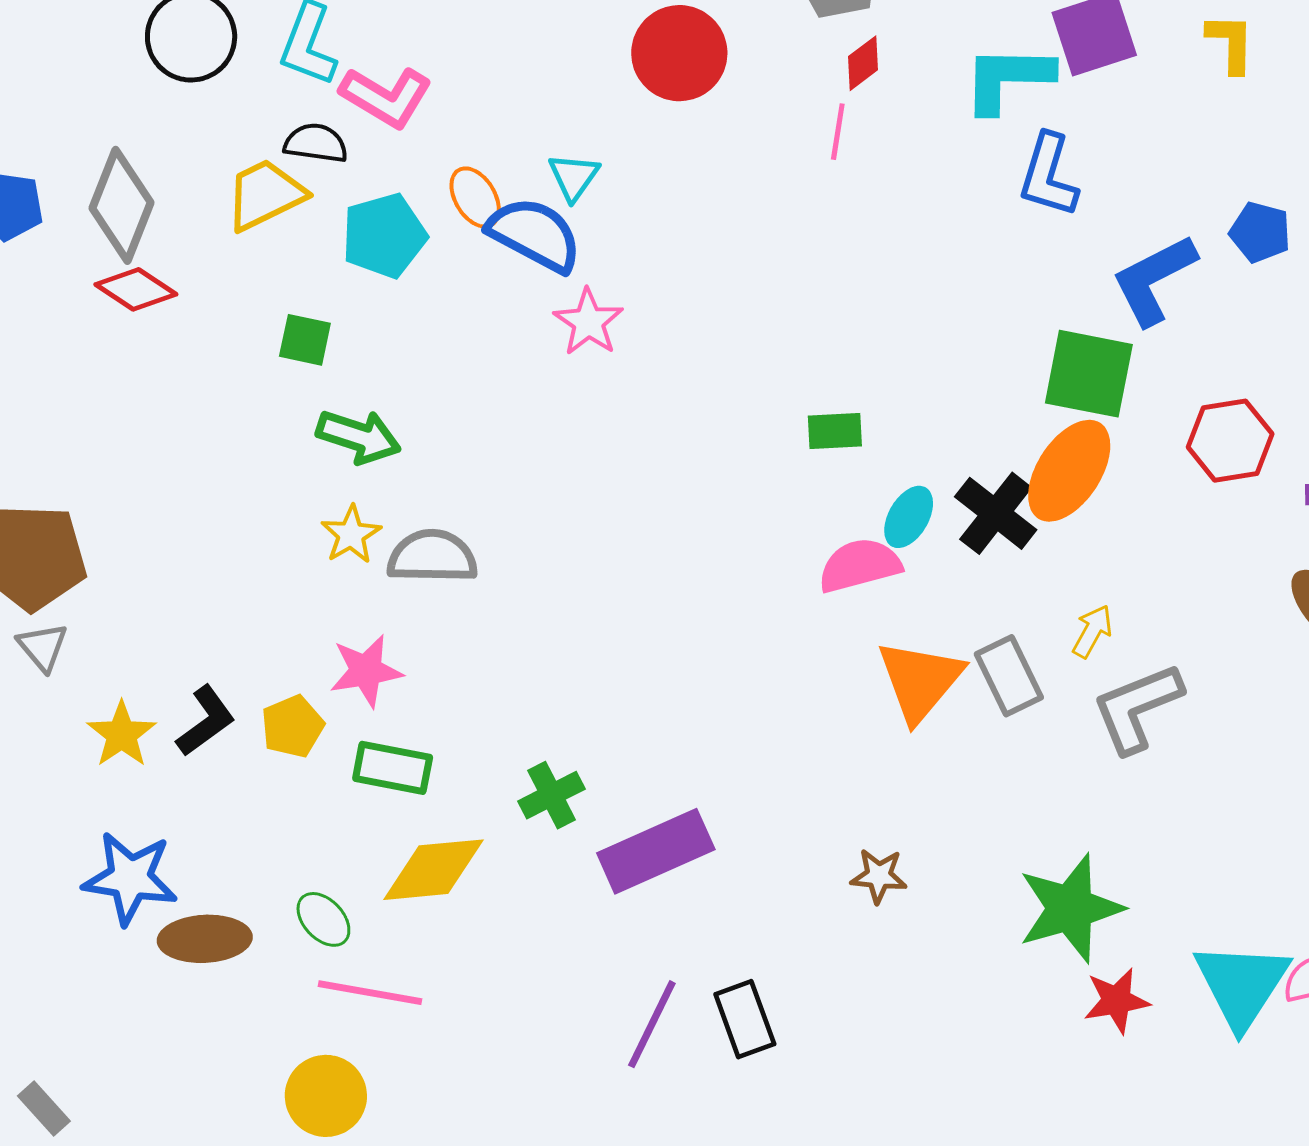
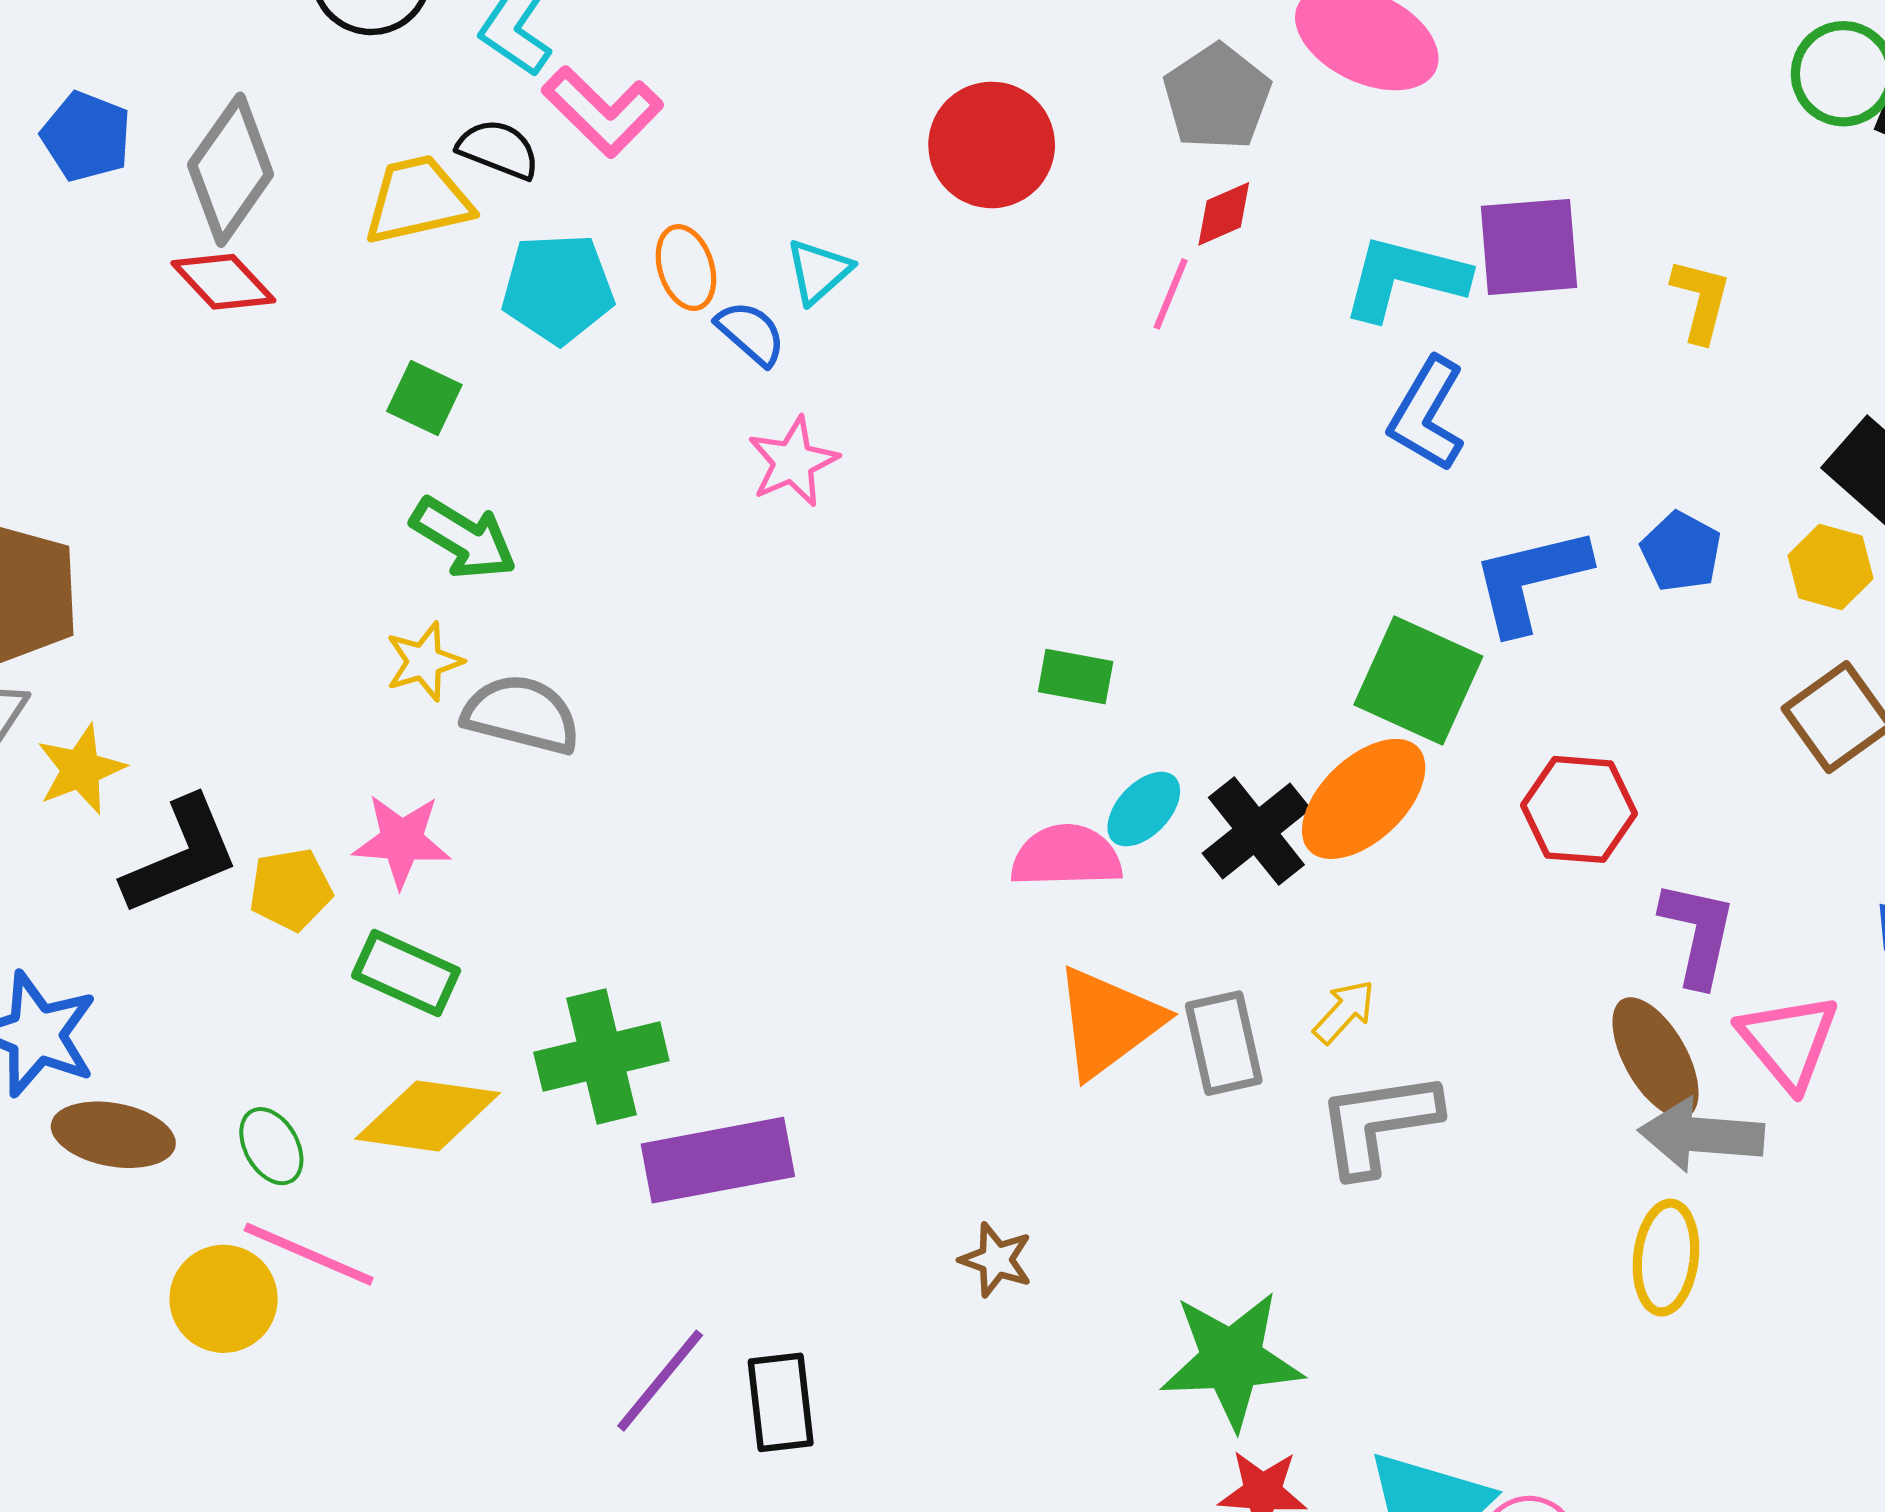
blue semicircle: (535, 234) -> (751, 333), size x0.6
black L-shape: (206, 721) -> (181, 856), size x1.4
yellow star: (122, 734) -> (81, 769), moved
green cross: (552, 795) -> (601, 1056), size x1.5
yellow circle: (326, 1096) -> (224, 1299), moved

